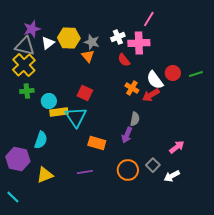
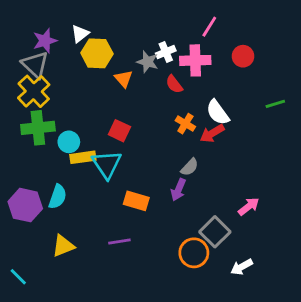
gray star: (92, 42) -> (147, 62), moved
white triangle: (48, 43) -> (80, 34), moved
gray triangle: (25, 46) -> (35, 65), turned 30
red circle: (173, 73) -> (243, 56), moved
green cross: (27, 91) -> (38, 128), size x1.6
gray semicircle: (135, 119) -> (190, 167), turned 32
purple hexagon: (18, 159) -> (25, 205), moved
gray square: (153, 165) -> (215, 232), size x1.5
orange circle: (128, 170) -> (194, 253), moved
white arrow: (172, 176) -> (242, 267), moved

